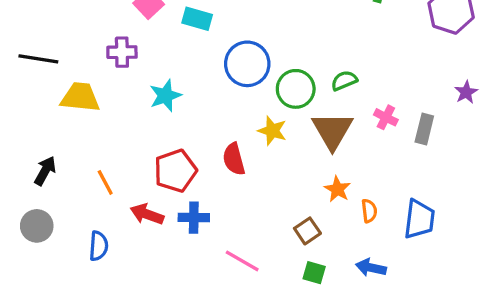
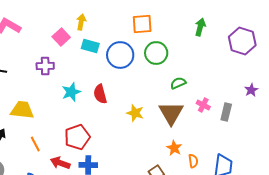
blue circle: (247, 64) -> (120, 55), moved
green circle: (296, 89) -> (156, 53), moved
yellow trapezoid: (80, 97) -> (22, 110), moved
red semicircle: (234, 159) -> (100, 94), moved

